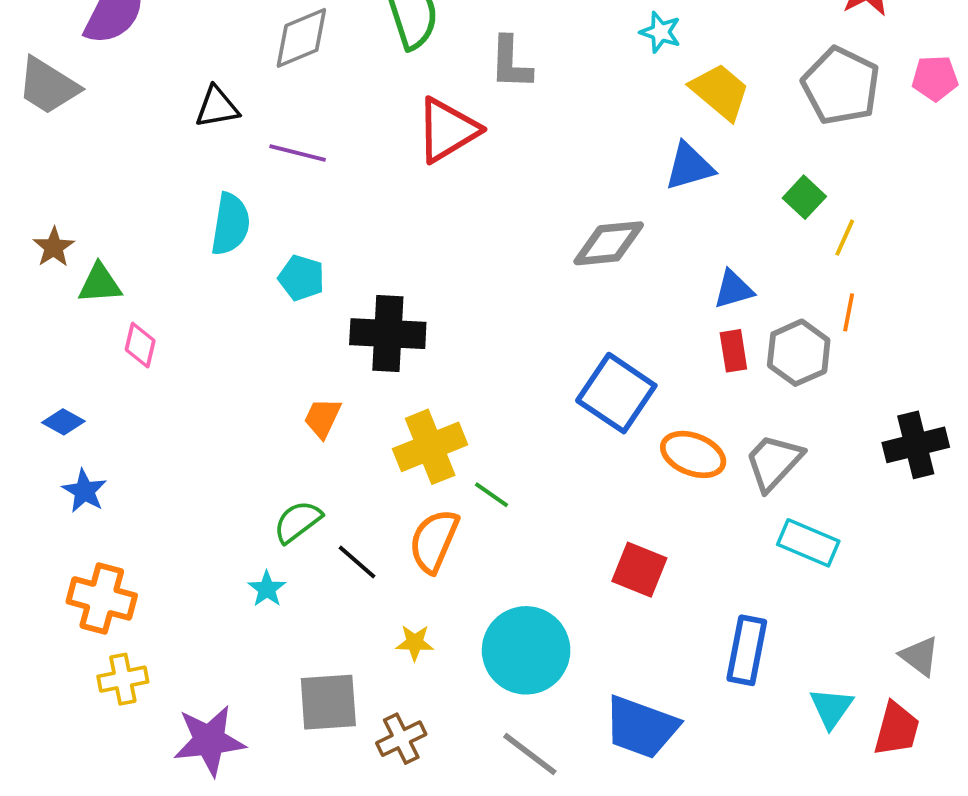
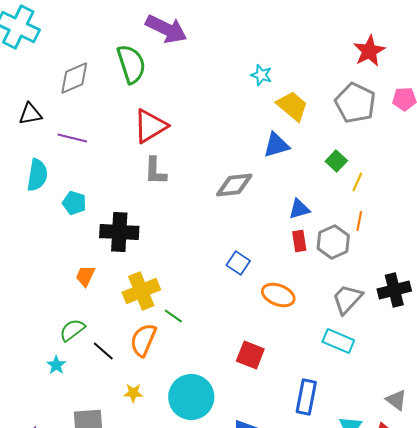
gray L-shape: (511, 63) -> (155, 171), moved
blue square: (616, 393) -> (238, 263), size x0.6
gray trapezoid: (774, 462) -> (347, 299), moved

